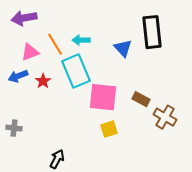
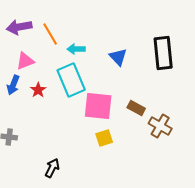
black rectangle: (152, 32) -> (163, 53), moved
orange line: (55, 44) -> (50, 34), moved
blue arrow: (18, 76) -> (13, 85), turned -48

